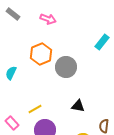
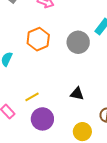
gray circle: (66, 67) -> (78, 42), moved

